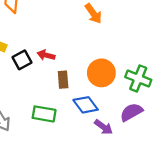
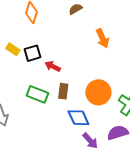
black square: (22, 60) -> (32, 53), moved
green rectangle: (44, 114) -> (37, 94), moved

